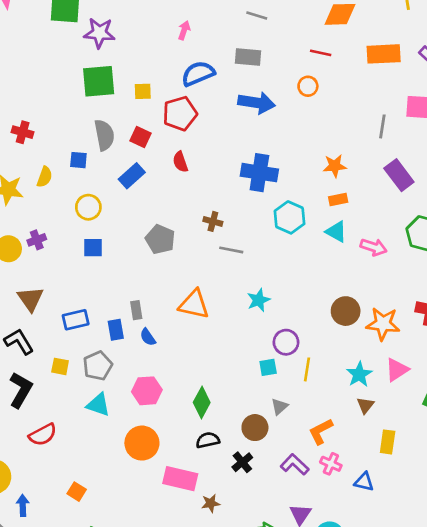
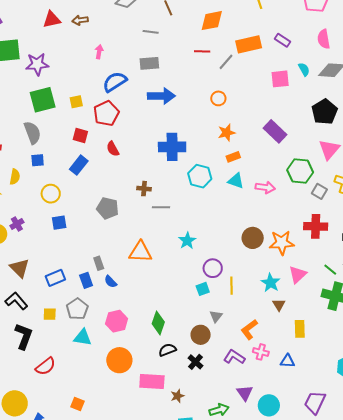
orange circle: (308, 86) -> (218, 98), moved
gray line: (382, 126) -> (226, 62), moved, turned 42
gray semicircle: (104, 135) -> (32, 133), moved

